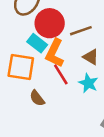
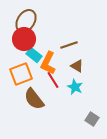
red circle: (50, 23) -> (24, 39), moved
orange square: (21, 67) -> (21, 74), turned -30
brown semicircle: (37, 98) -> (34, 99), size x1.6

